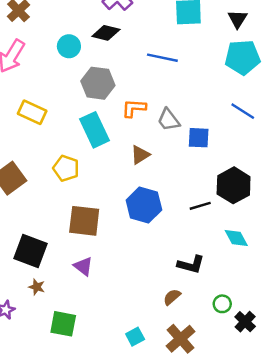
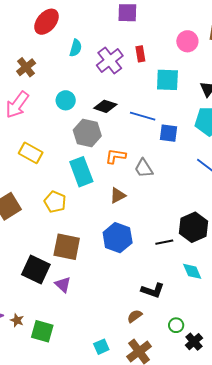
black diamond: (106, 33) -> (105, 106), moved
blue square: (199, 138) -> (168, 133), moved
black square: (31, 251) -> (36, 270), moved
brown star: (37, 287) -> (17, 320), moved

